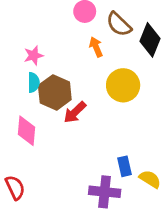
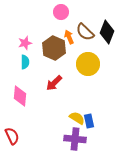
brown semicircle: (119, 24) -> (85, 32), moved
brown hexagon: (55, 92) -> (54, 48), moved
yellow semicircle: (150, 179) -> (77, 118), moved

